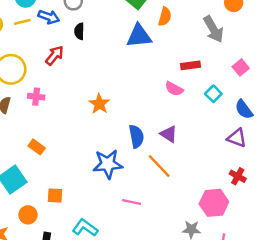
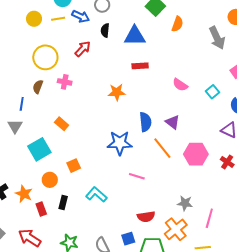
blue triangle: (139, 36) -> (135, 36), moved
red rectangle: (191, 65) -> (140, 66), moved
orange star: (99, 104) -> (117, 92), turned 30
orange square: (55, 196) -> (74, 166), turned -32
pink hexagon: (214, 203) -> (196, 154), moved

